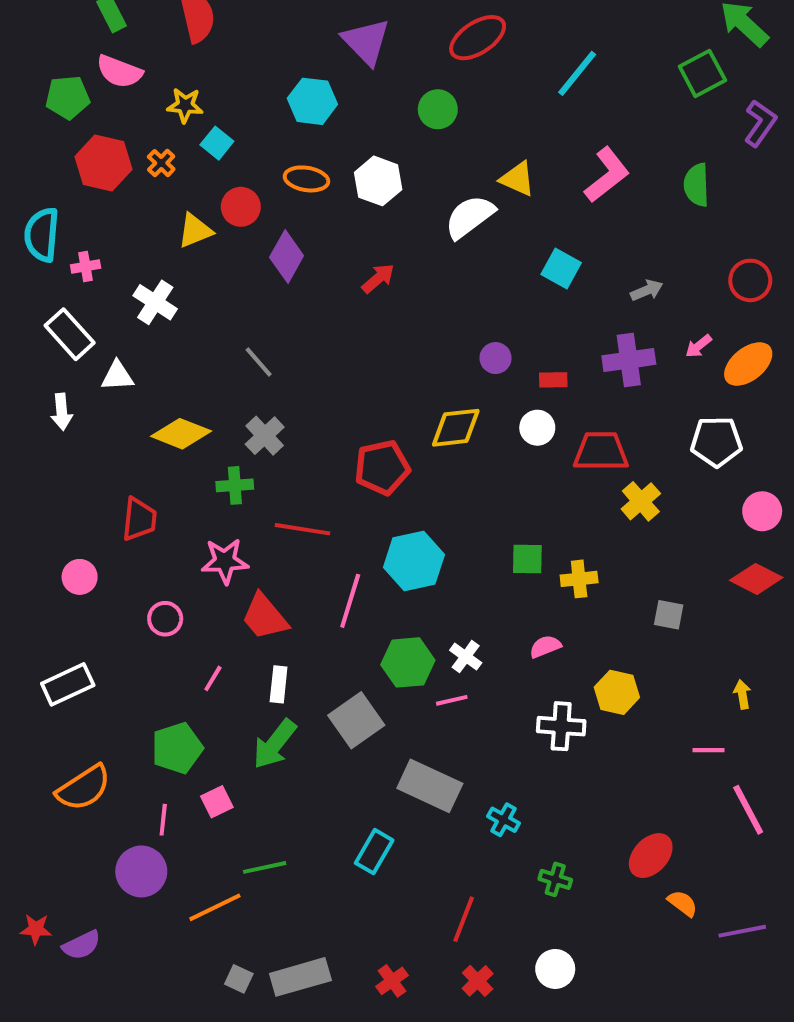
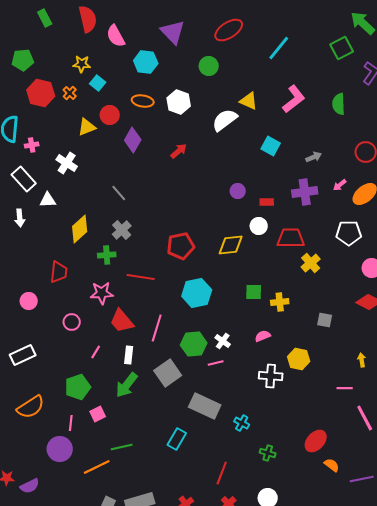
pink semicircle: (119, 71) -> (116, 36), moved, turned 40
yellow diamond: (456, 428) -> (231, 245), moved
yellow diamond: (181, 434) -> (80, 229), turned -64
pink line: (350, 601) -> (157, 328), moved

